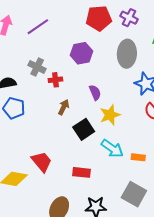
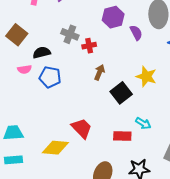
purple semicircle: (95, 93) -> (136, 33), moved
yellow star: (110, 115) -> (146, 76), turned -30
cyan arrow: (112, 149) -> (143, 123), moved, size x0.7

